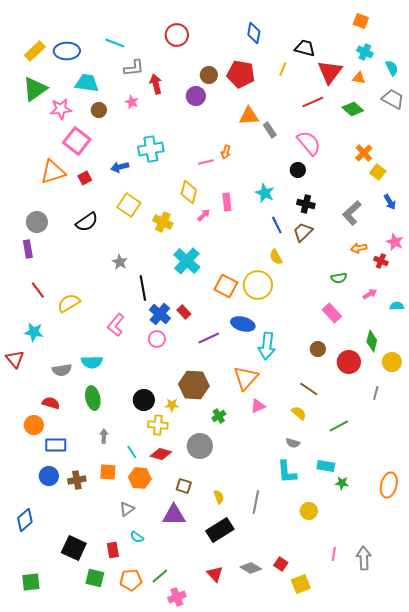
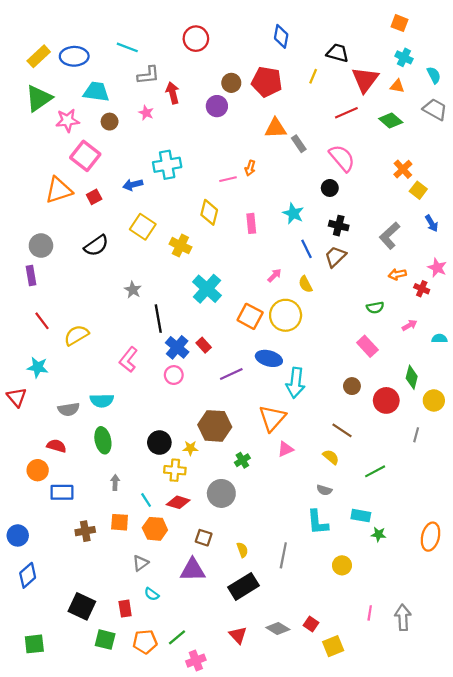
pink arrow: (204, 215) -> (274, 275), moved
blue circle: (49, 476) -> (18, 535), moved

